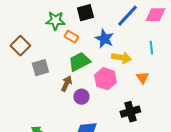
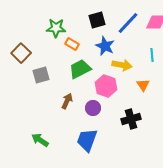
black square: (85, 13) -> (97, 20), moved
brown arrow: (66, 84) -> (67, 101), moved
purple circle: (81, 97) -> (93, 108), moved

